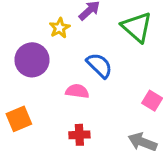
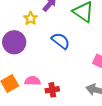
pink semicircle: (77, 91) -> (33, 81), moved

